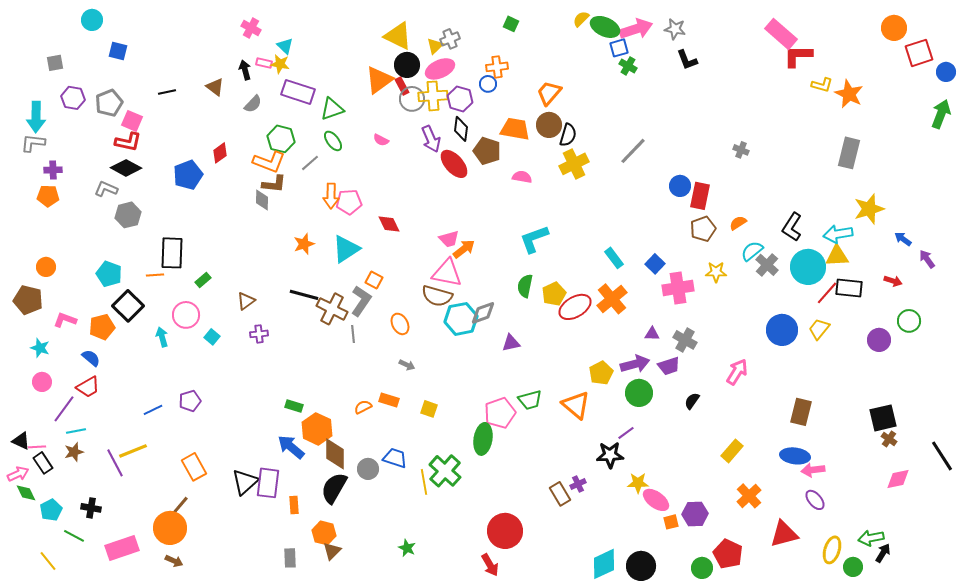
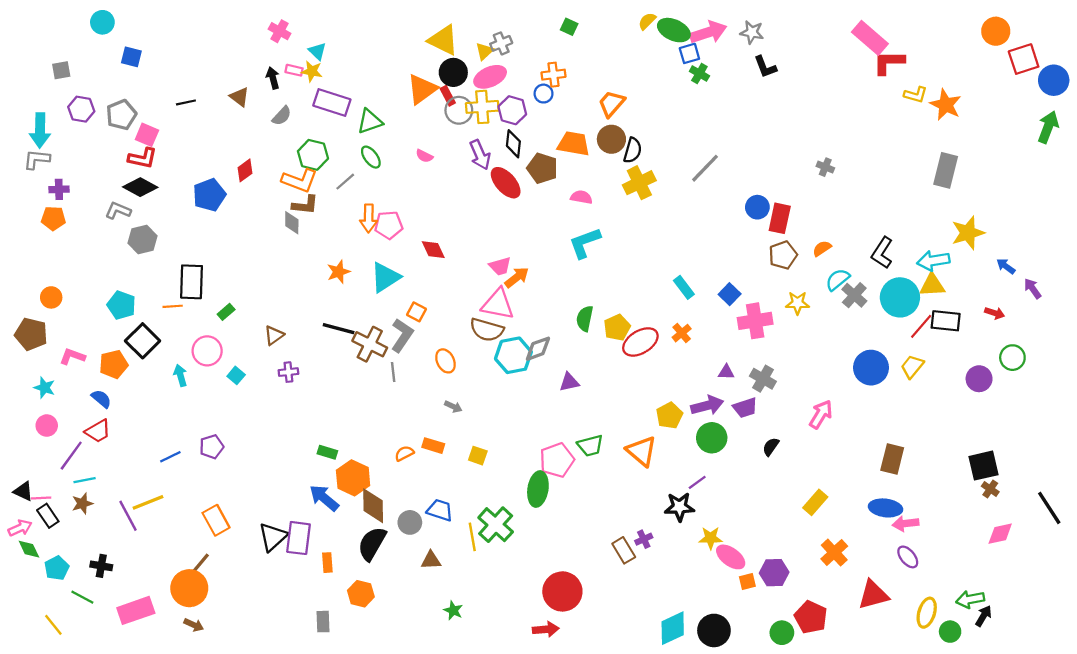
blue circle: (946, 72) -> (1054, 80), size x1.4
cyan L-shape: (534, 239) -> (585, 243), moved
orange cross: (612, 299) -> (682, 333), size x0.6
brown triangle: (332, 551) -> (431, 560), moved, turned 42
red arrow: (490, 565) -> (546, 629), turned -65

